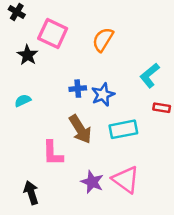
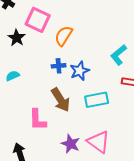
orange semicircle: (103, 39) -> (64, 36), moved

